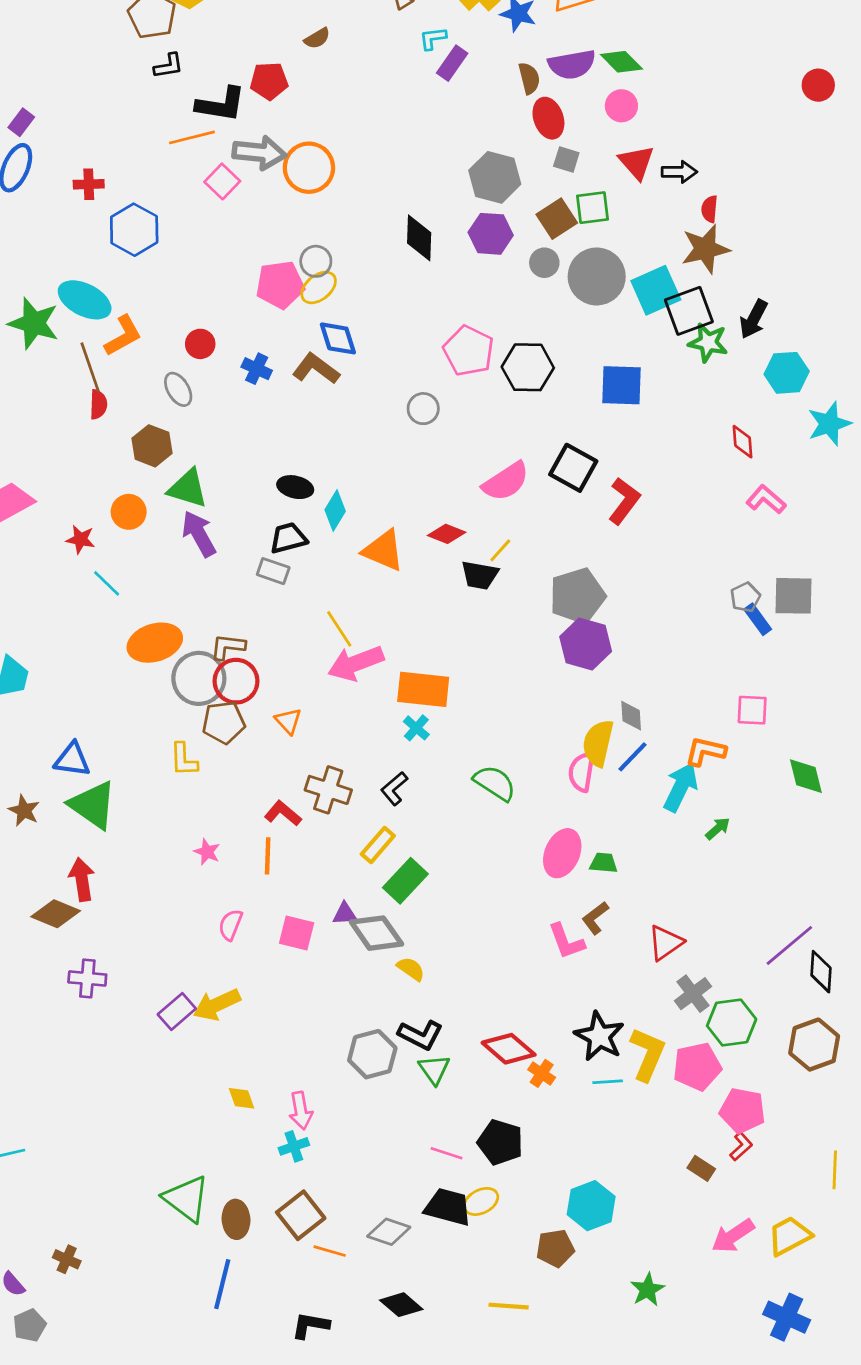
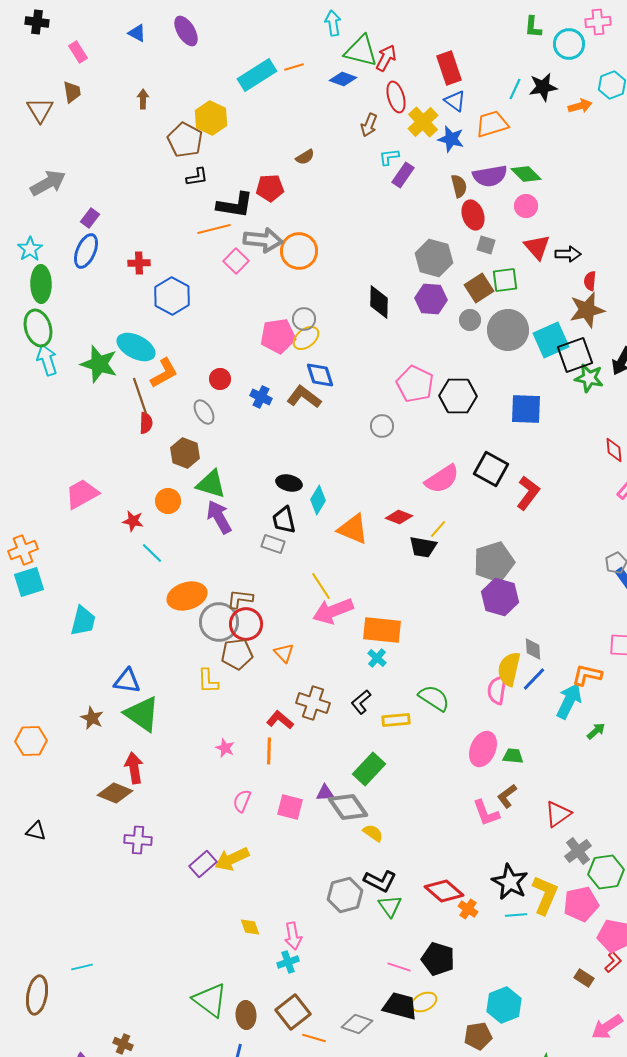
black trapezoid: (288, 538) -> (284, 520), turned -88
yellow rectangle: (378, 845) -> (396, 720), moved, turned 44

